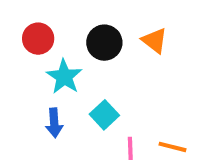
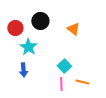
black circle: (104, 43) -> (40, 21), moved
cyan square: (104, 115) -> (64, 66), moved

